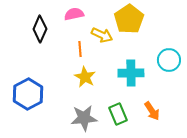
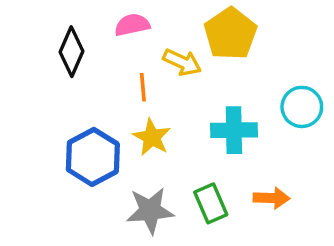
blue hexagon: (28, 94) -> (93, 157), moved
orange arrow: (152, 111) -> (271, 198), turned -54

